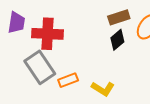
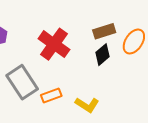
red cross: (47, 34) -> (54, 44), moved, turned 32

